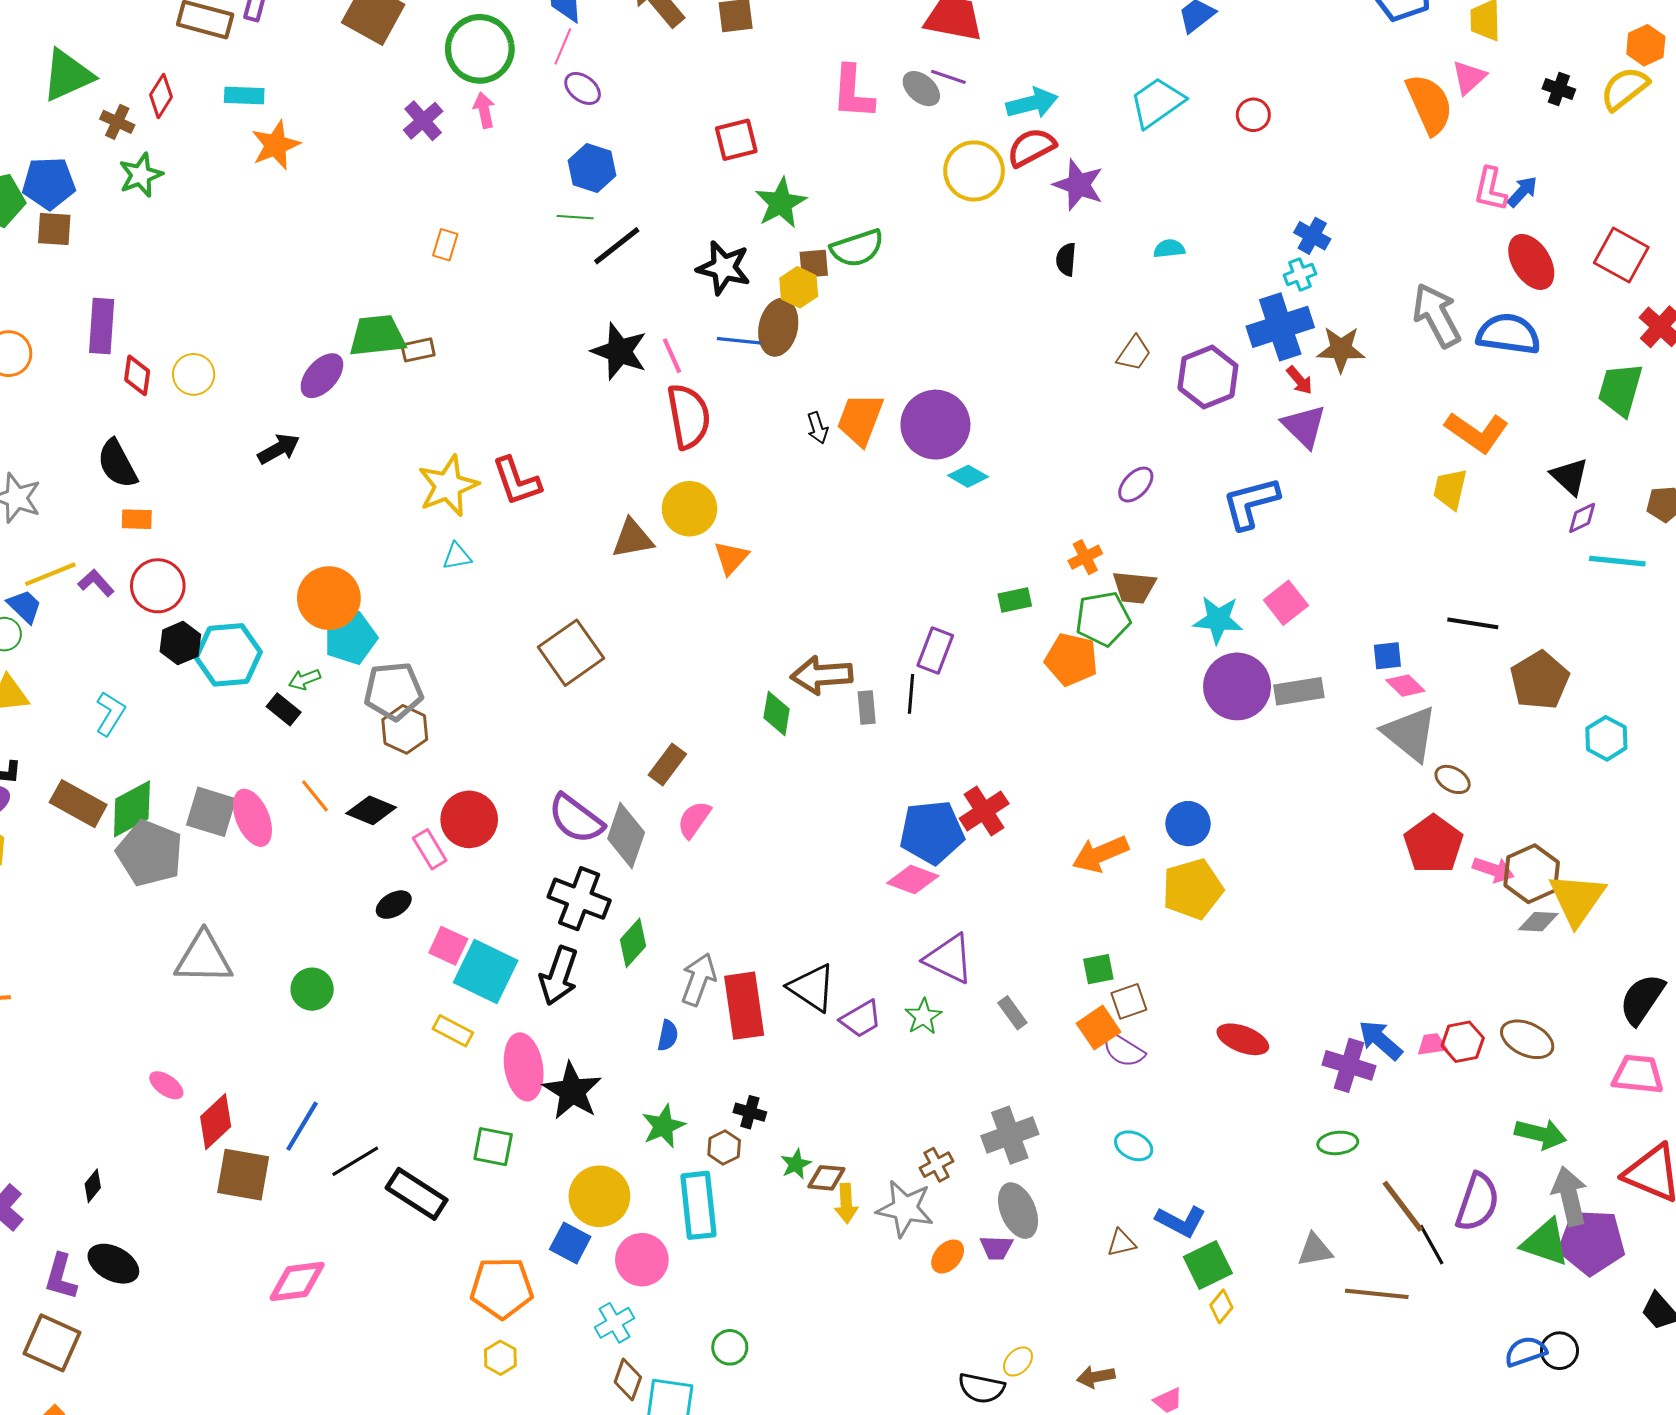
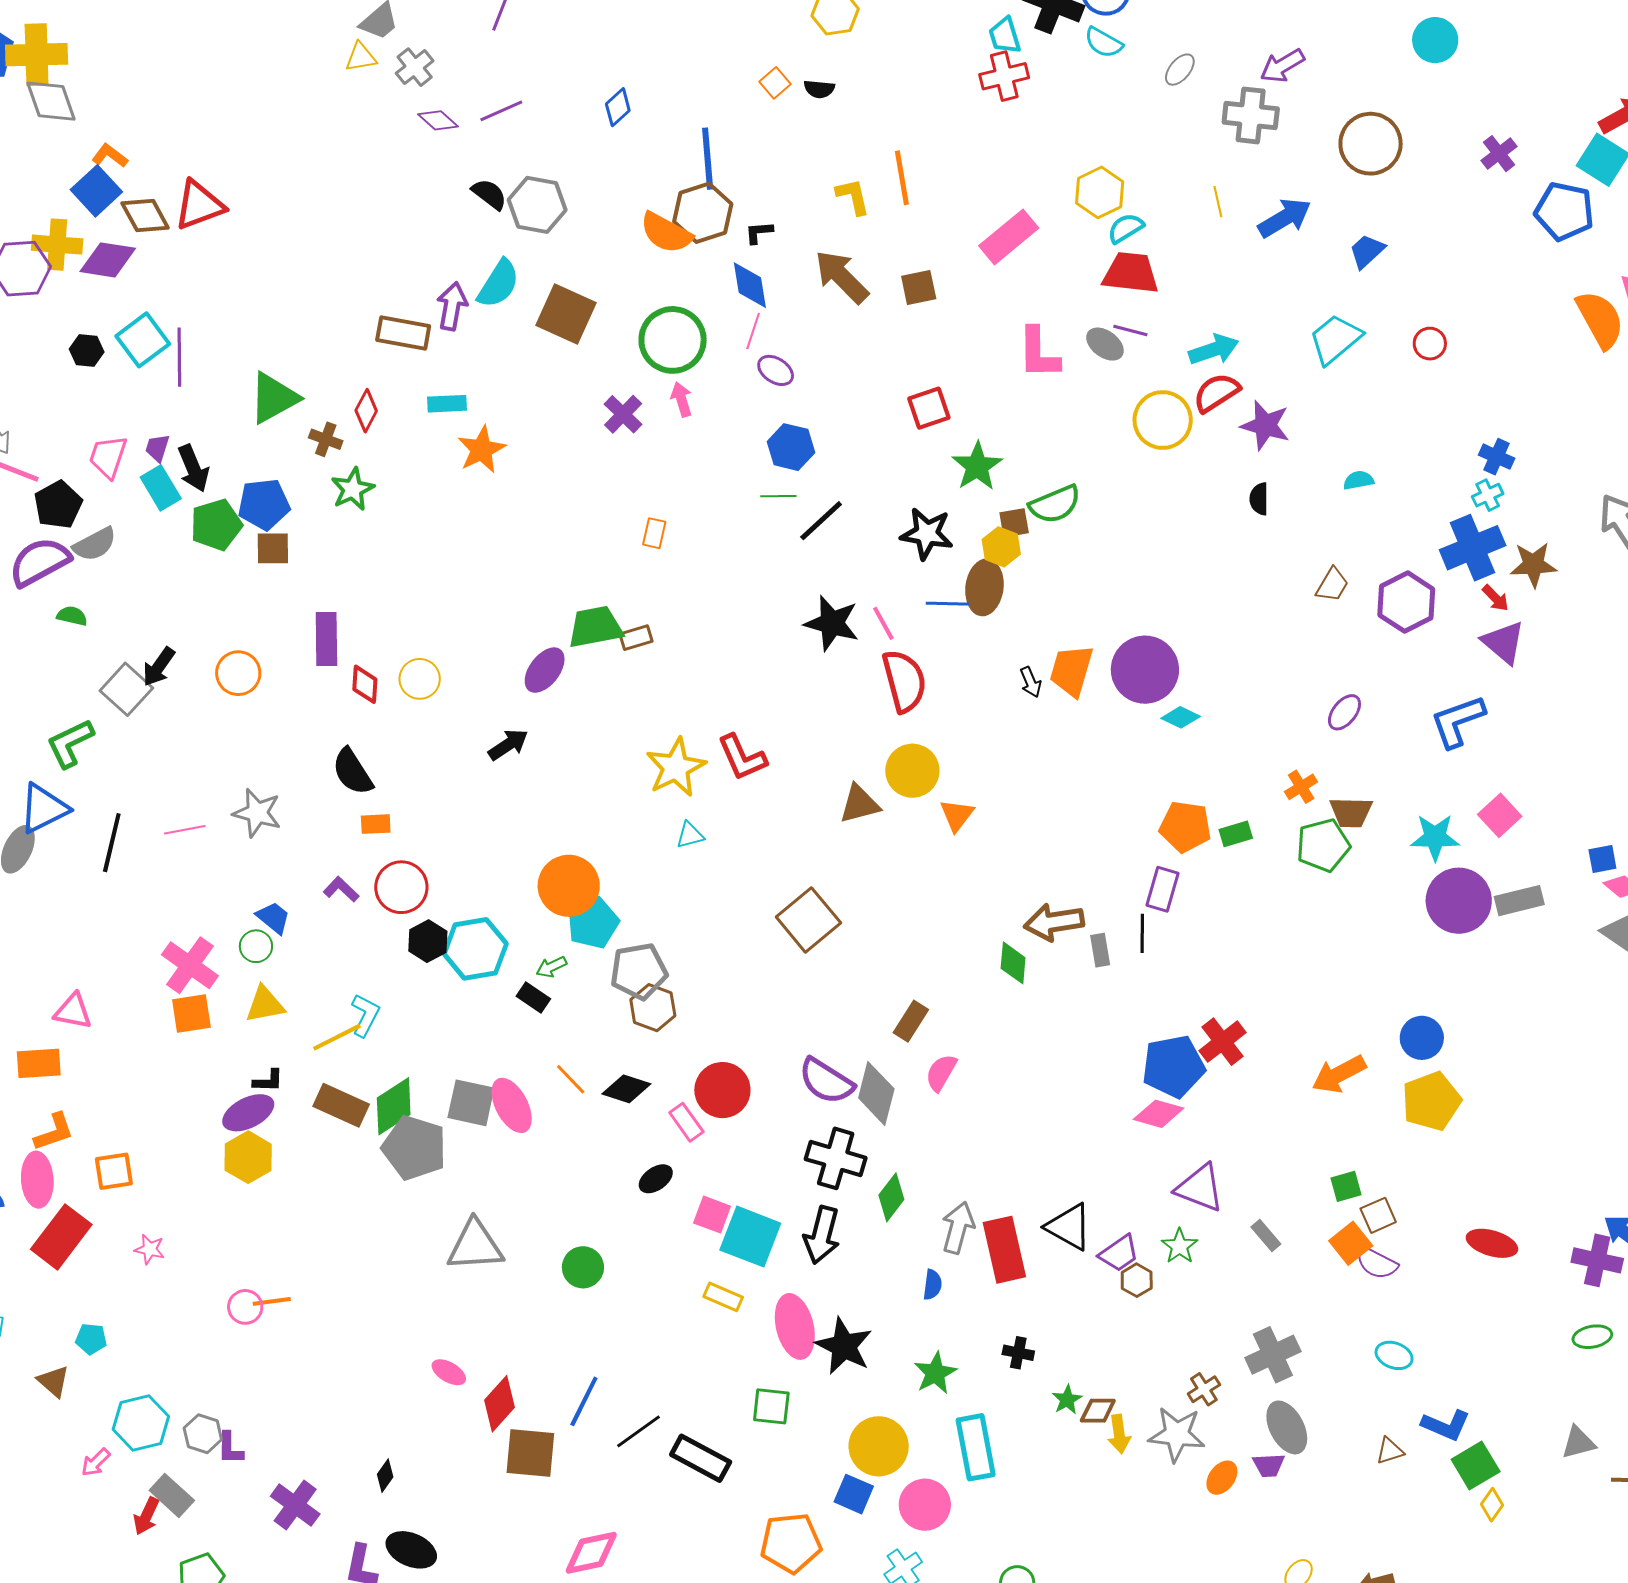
yellow line: (50, 574) -> (337, 1037), moved
orange pentagon: (1071, 659) -> (1185, 827), moved
brown hexagon: (724, 1147) -> (1137, 1280), moved

